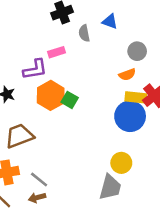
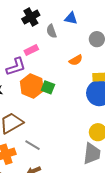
orange semicircle: (127, 74) -> (76, 60), moved
gray line: (39, 180) -> (32, 145), moved

